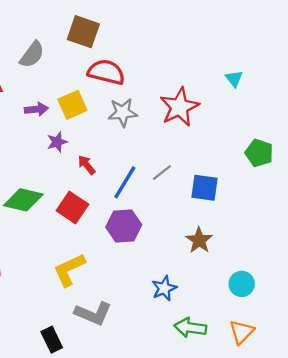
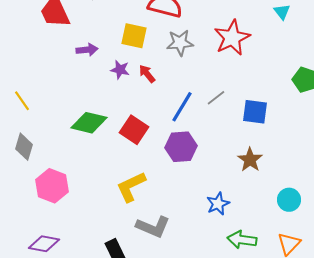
yellow square: (72, 105) -> (134, 36), turned 36
purple arrow: (36, 109) -> (87, 50), moved
purple star: (57, 142) -> (120, 70), turned 30
red arrow: (87, 165) -> (147, 74), moved

